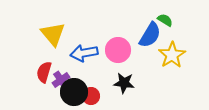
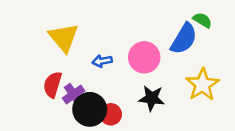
blue arrow: (84, 53) -> (102, 61), size x0.6
yellow star: (172, 55) -> (202, 85), moved

